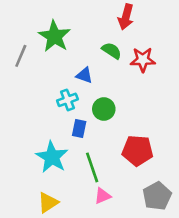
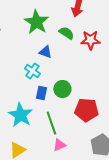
green star: (55, 36) -> (36, 22), moved
cyan cross: (67, 100) -> (32, 71), turned -35
green circle: (104, 109) -> (62, 89), moved

